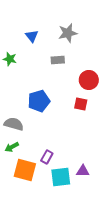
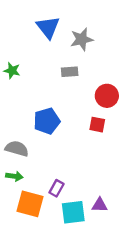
blue triangle: (32, 36) -> (48, 27), moved, size x1.5
green arrow: (12, 147) -> (14, 176), turned -144

